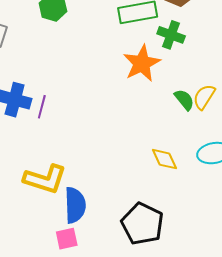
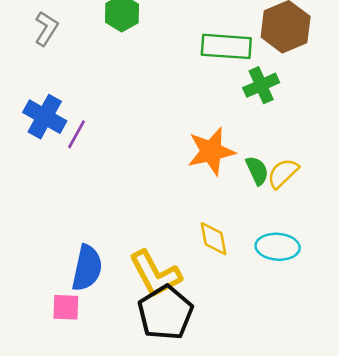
green cross: (171, 35) -> (261, 85), turned 32
orange star: (142, 63) -> (211, 151), moved
yellow L-shape: (45, 179) -> (155, 274), moved, turned 30

